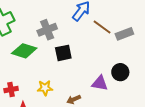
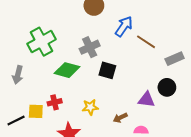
gray rectangle: (124, 34) -> (175, 59), moved
black square: (63, 53) -> (107, 70), turned 30
red cross: (11, 90) -> (55, 102), moved

